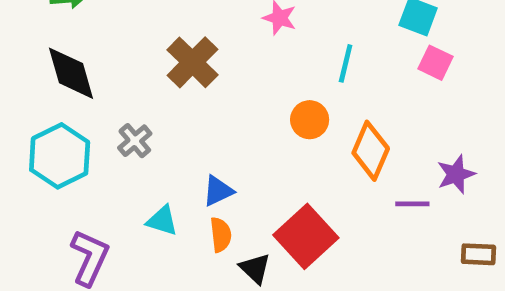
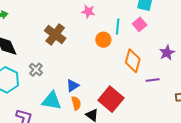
pink square: (436, 63) -> (140, 24), moved, turned 32
orange circle: (310, 120) -> (103, 40), moved
purple star: (456, 174) -> (167, 53), moved
cyan triangle: (162, 221) -> (52, 101), size x1.5

